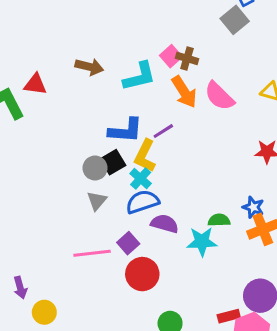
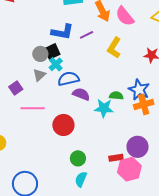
yellow L-shape: (145, 156) -> (114, 48), moved
cyan cross: (141, 178) -> (56, 64), moved
blue star: (253, 207) -> (139, 90), size x1.5
purple square: (128, 243) -> (16, 88), moved

